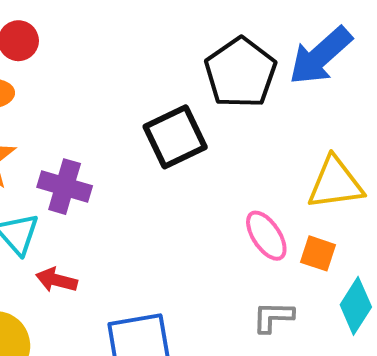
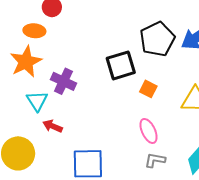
pink ellipse: (266, 236) -> (149, 131), moved
orange square: (318, 253) -> (148, 89), moved

